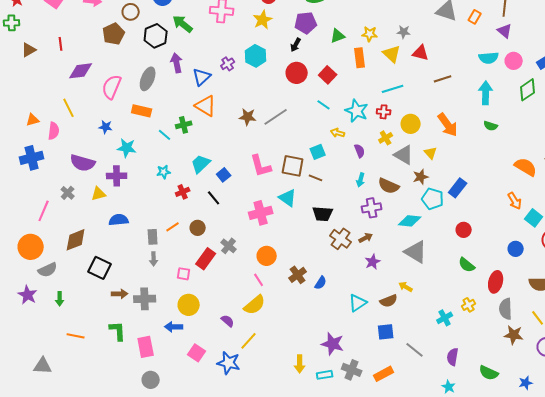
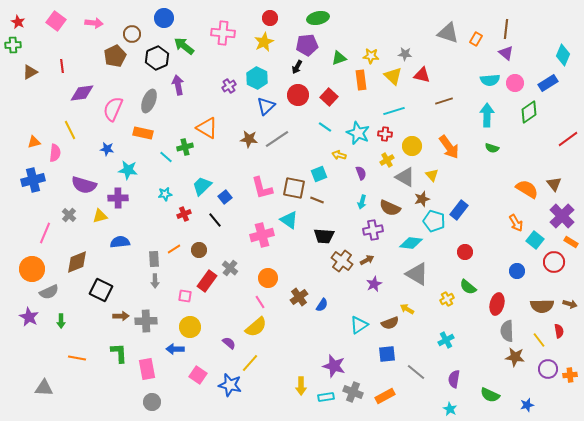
blue triangle: (202, 77) -> (266, 106), moved
yellow cross: (469, 305) -> (447, 299), moved

